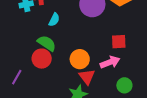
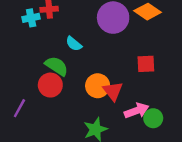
cyan semicircle: (54, 20) -> (74, 44), moved, turned 104
pink arrow: (110, 62) -> (137, 111), moved
red triangle: (87, 77) -> (113, 91), moved

